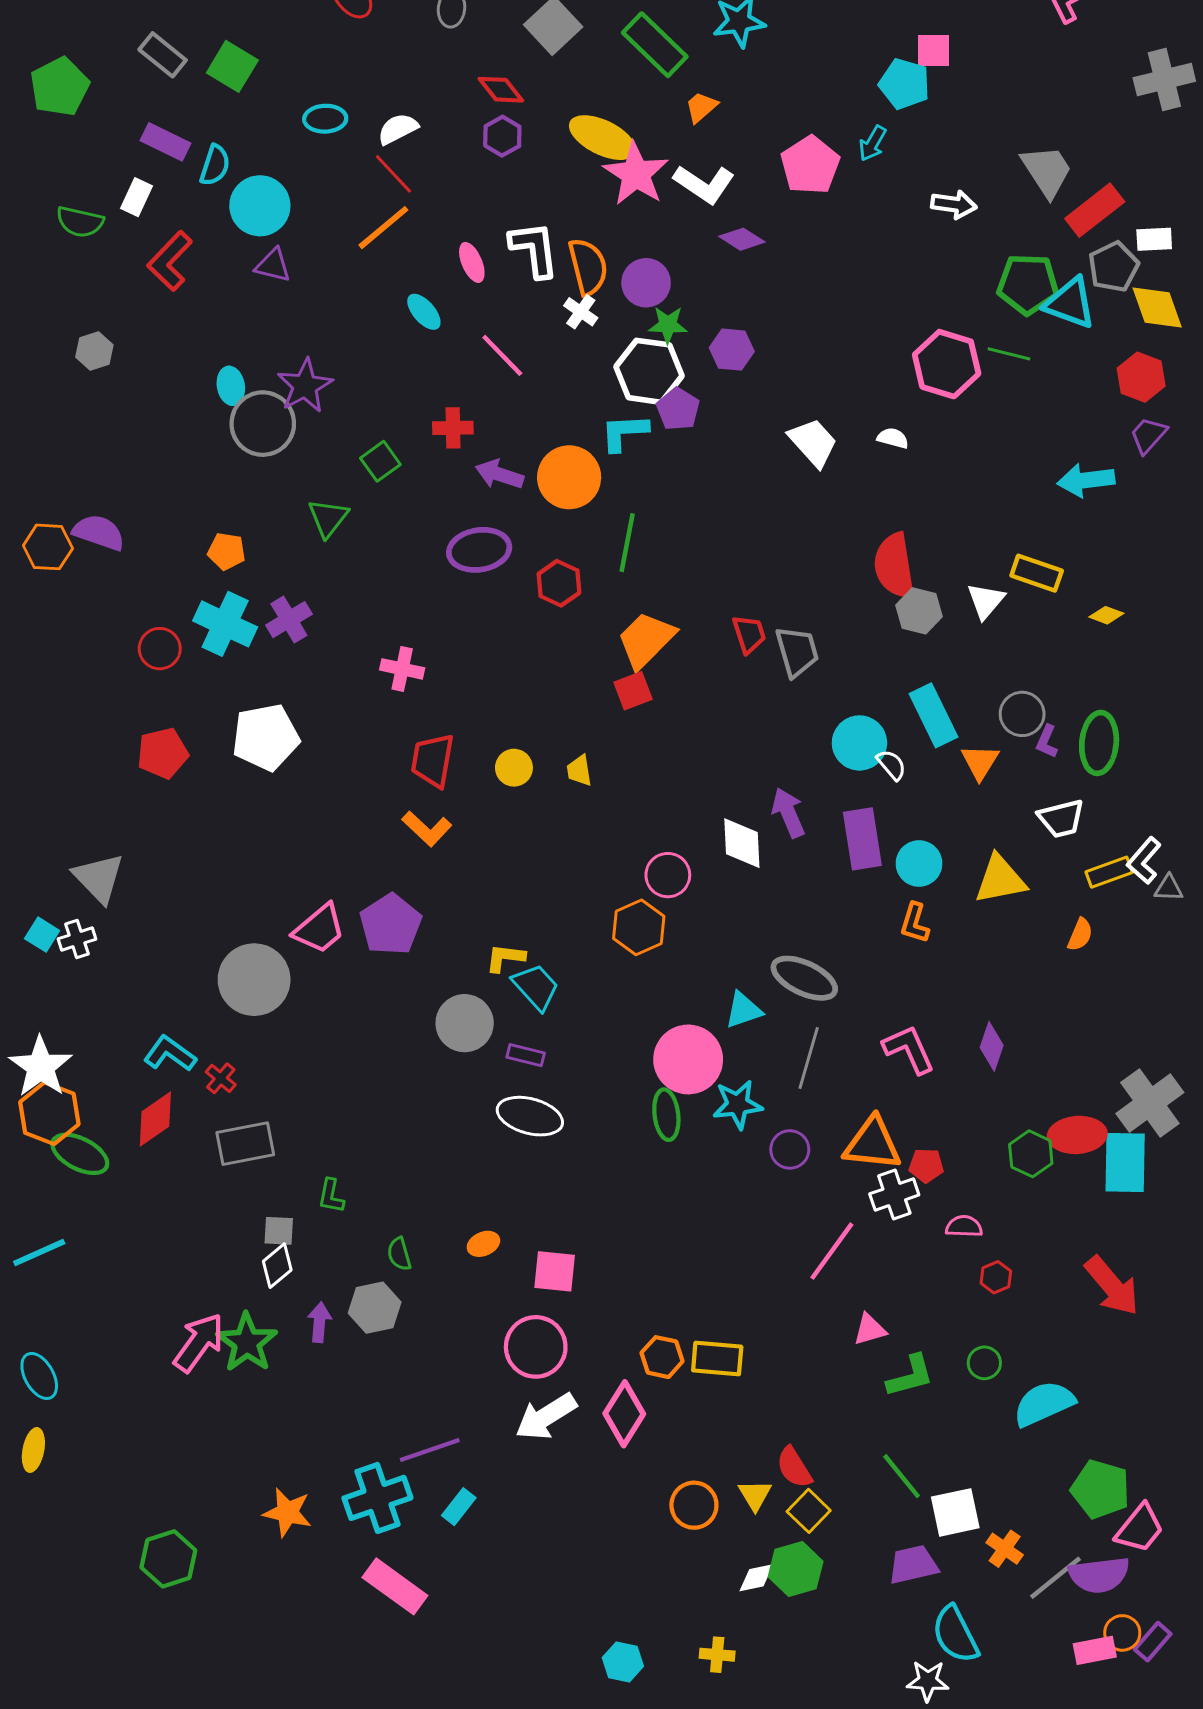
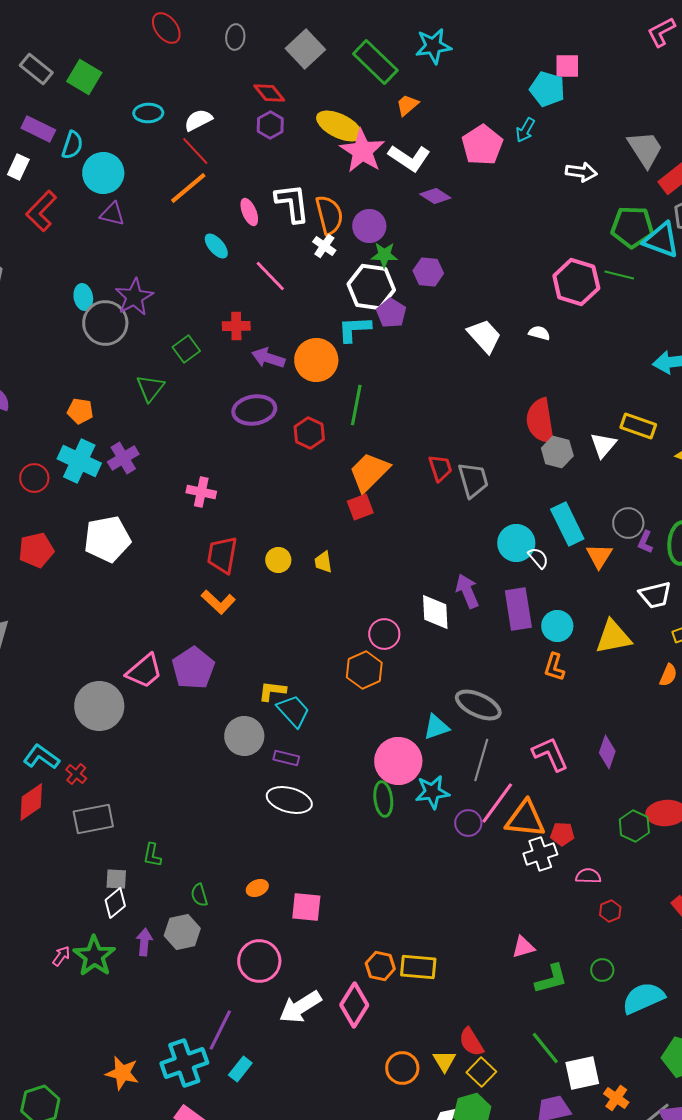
pink line: (832, 1251) -> (497, 803), moved
pink arrow: (199, 1343) -> (61, 956), size x0.5
pink circle: (536, 1347) -> (259, 961), moved
purple line: (430, 1450) -> (220, 1030), turned -45

